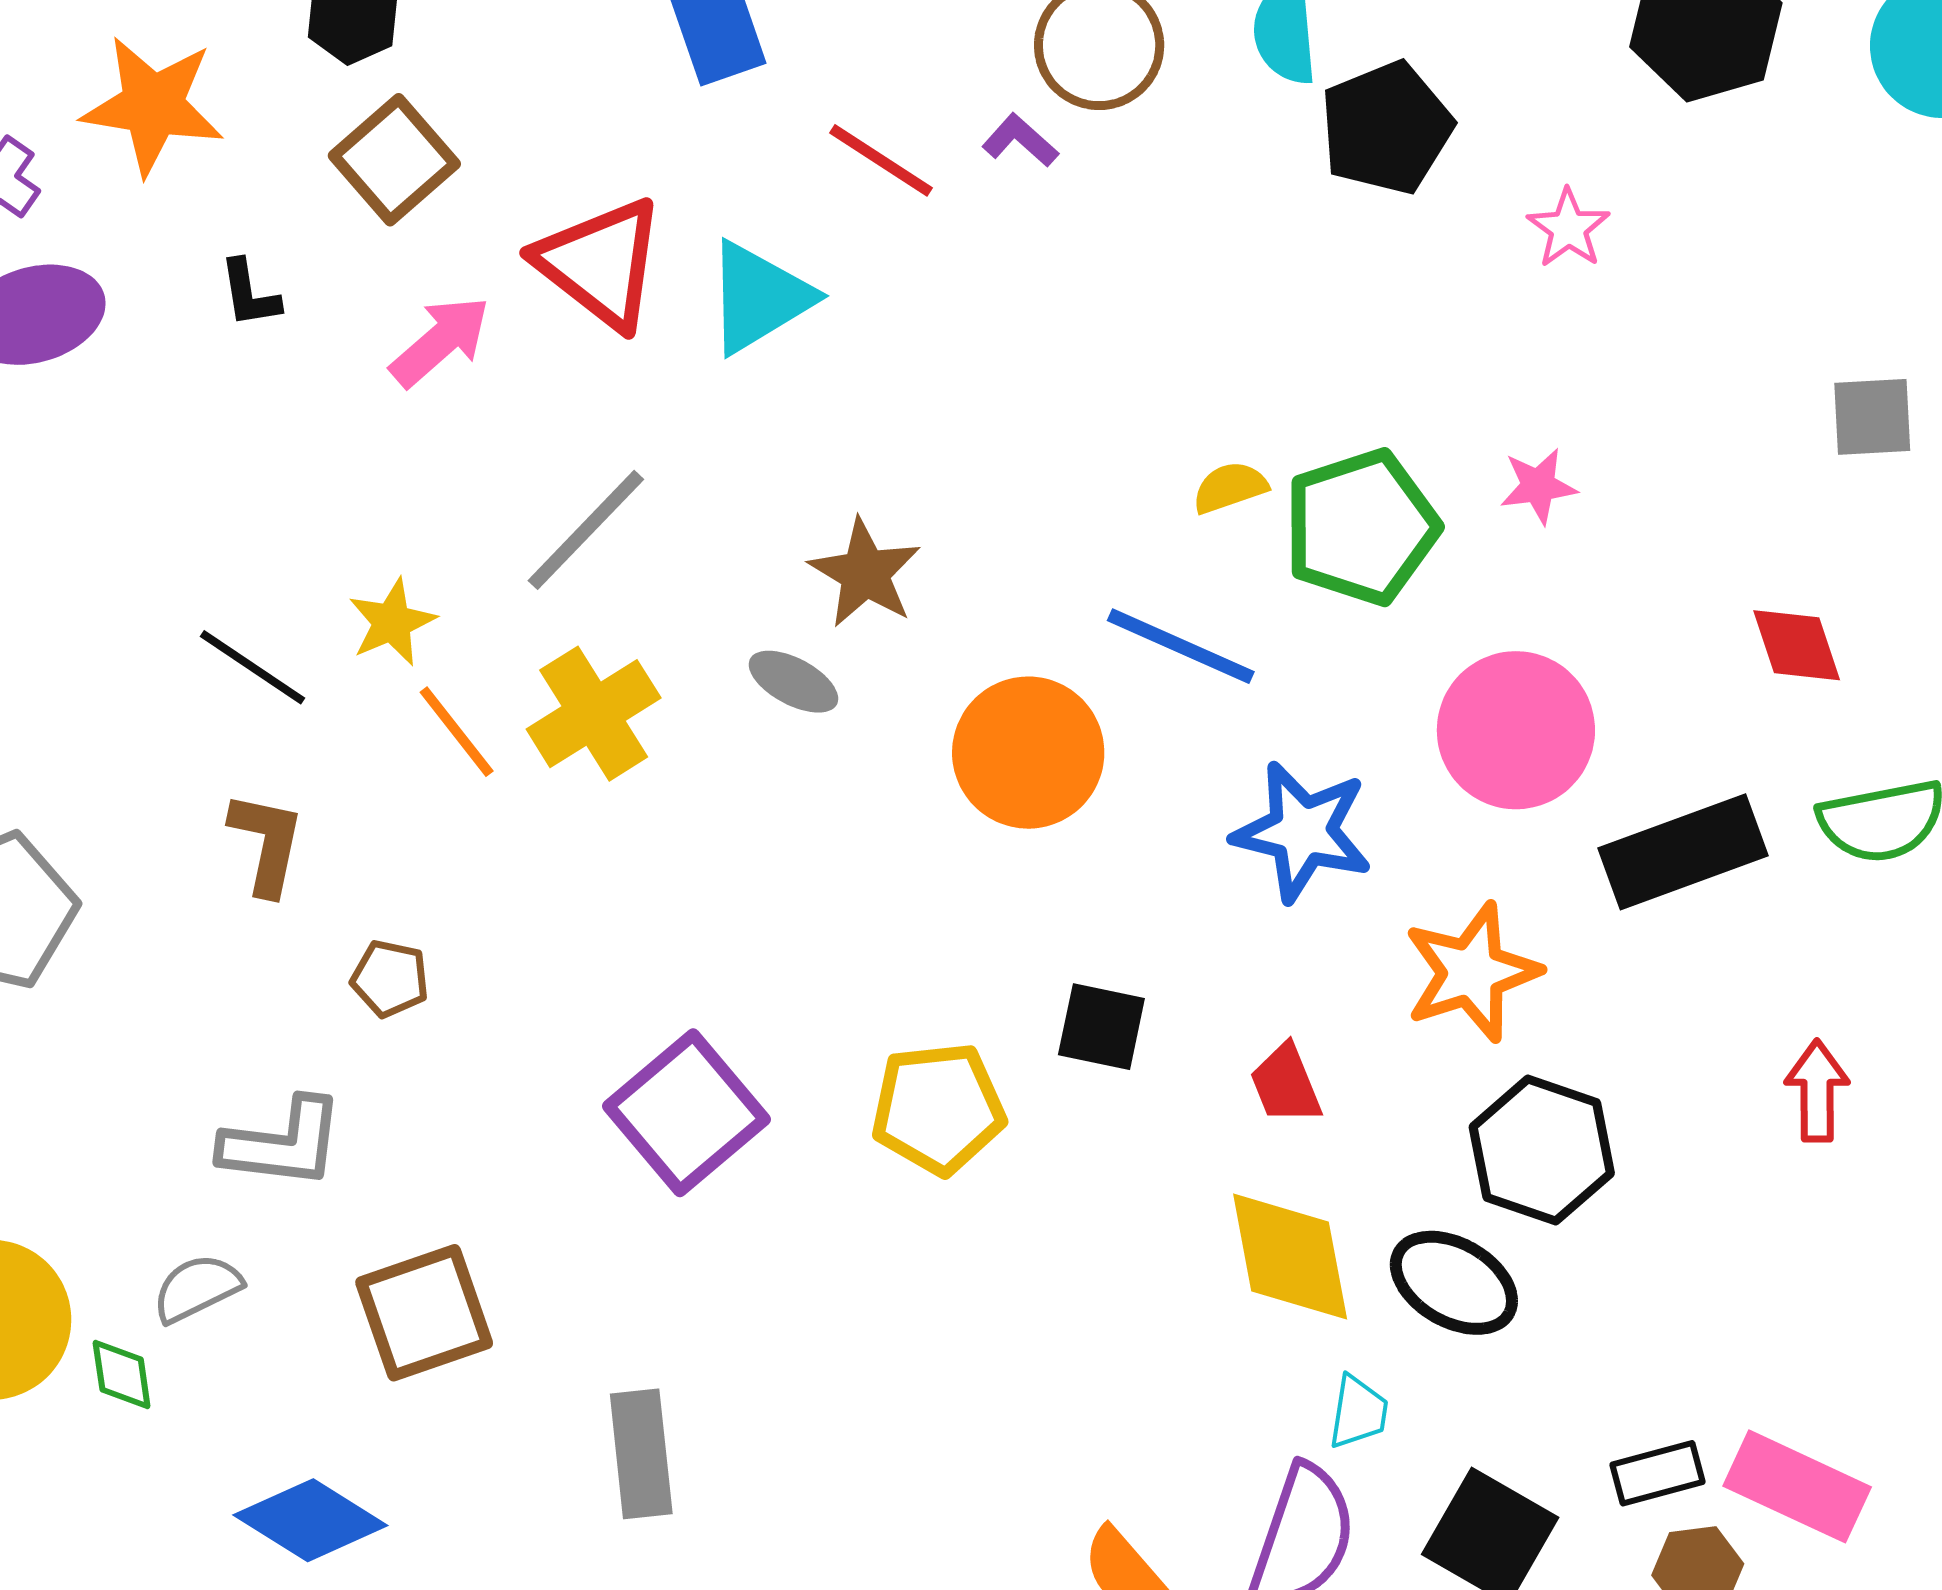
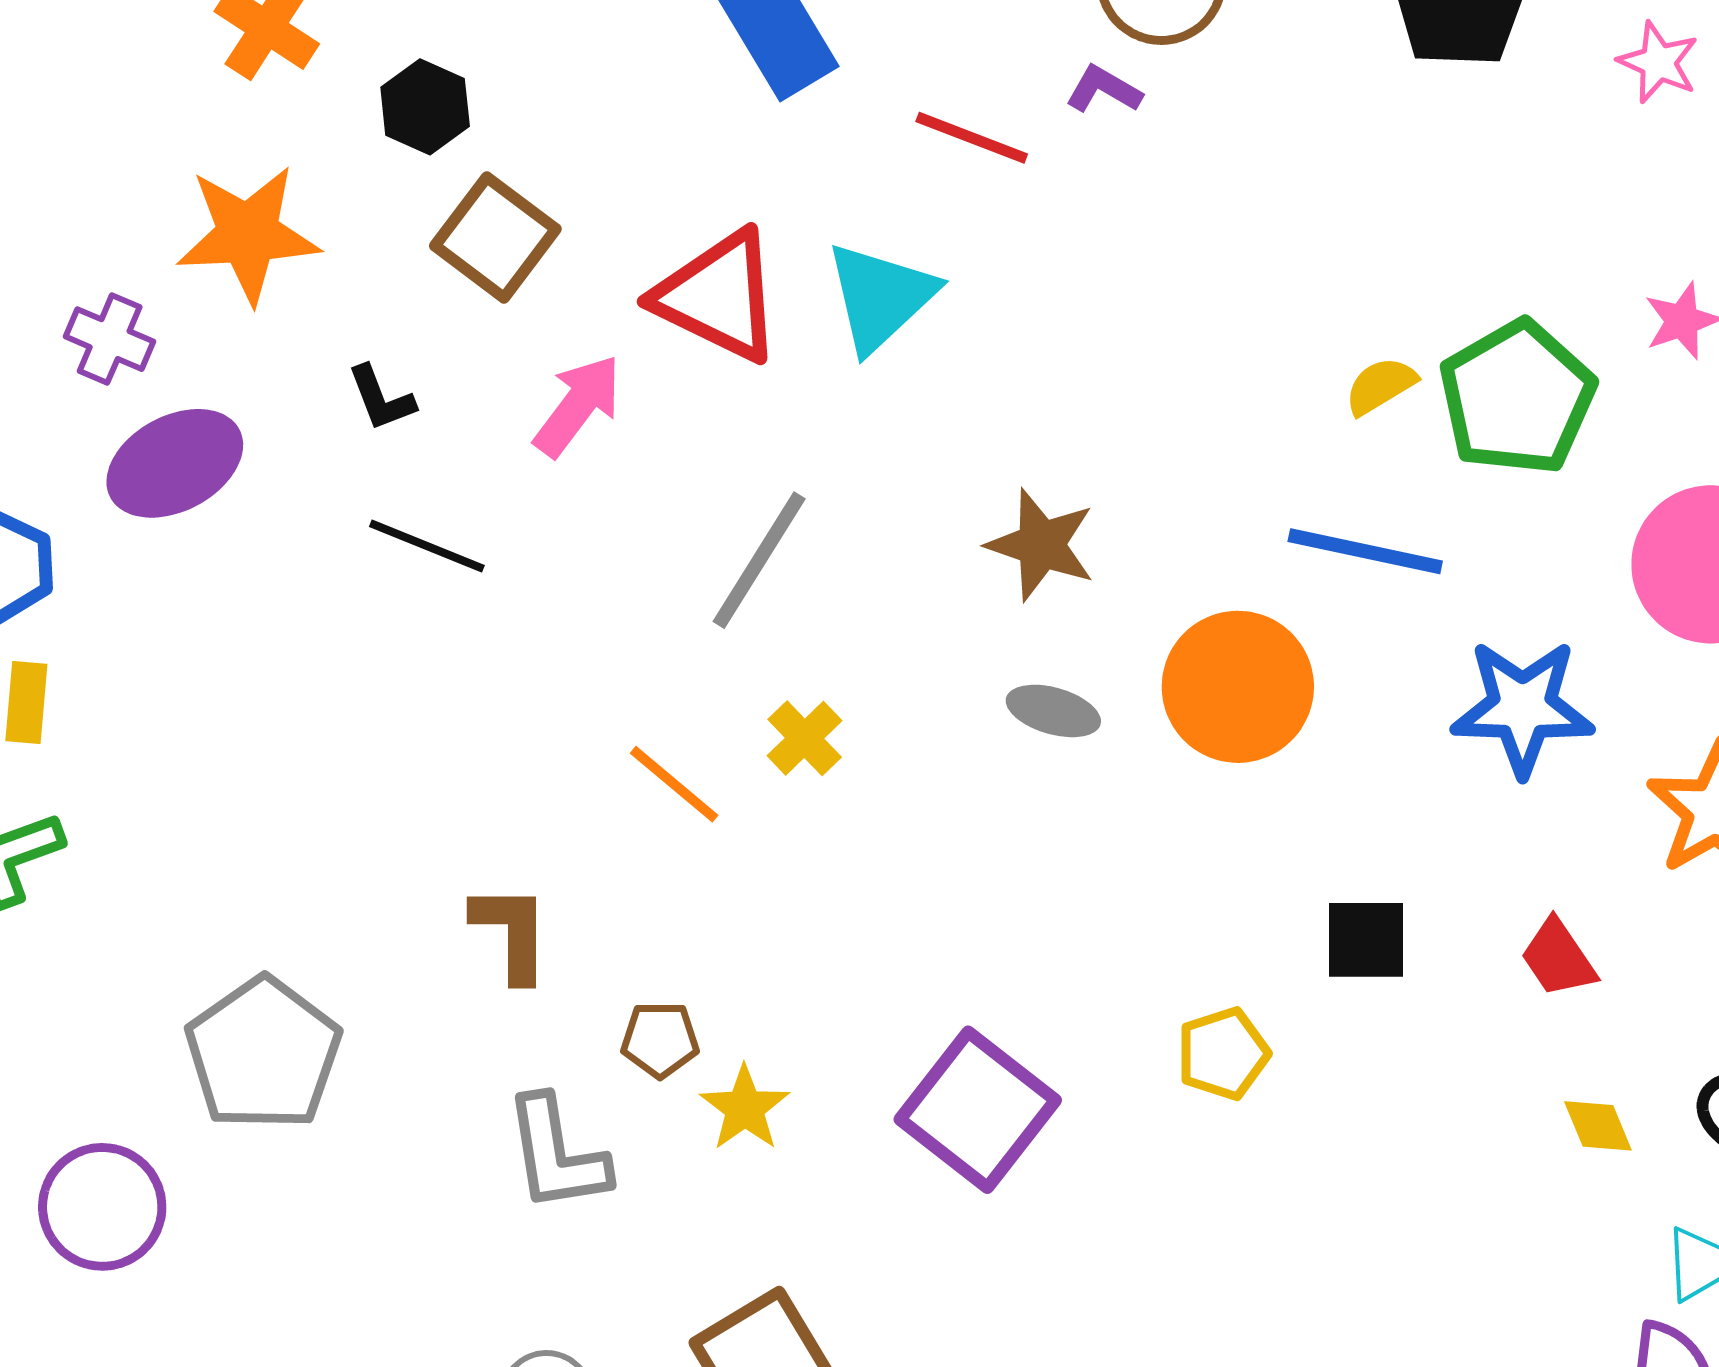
yellow star: (392, 622) -> (745, 1108), moved
black line: (253, 667) -> (427, 546), moved
gray ellipse: (793, 682) -> (1053, 711), moved
yellow cross: (594, 714) -> (805, 738), size x0.6
yellow pentagon: (938, 1108) -> (1223, 1054), size x0.7
gray L-shape: (282, 1143) -> (557, 1154), moved, turned 86
yellow diamond: (1290, 1256) -> (1598, 1126), size x0.5

